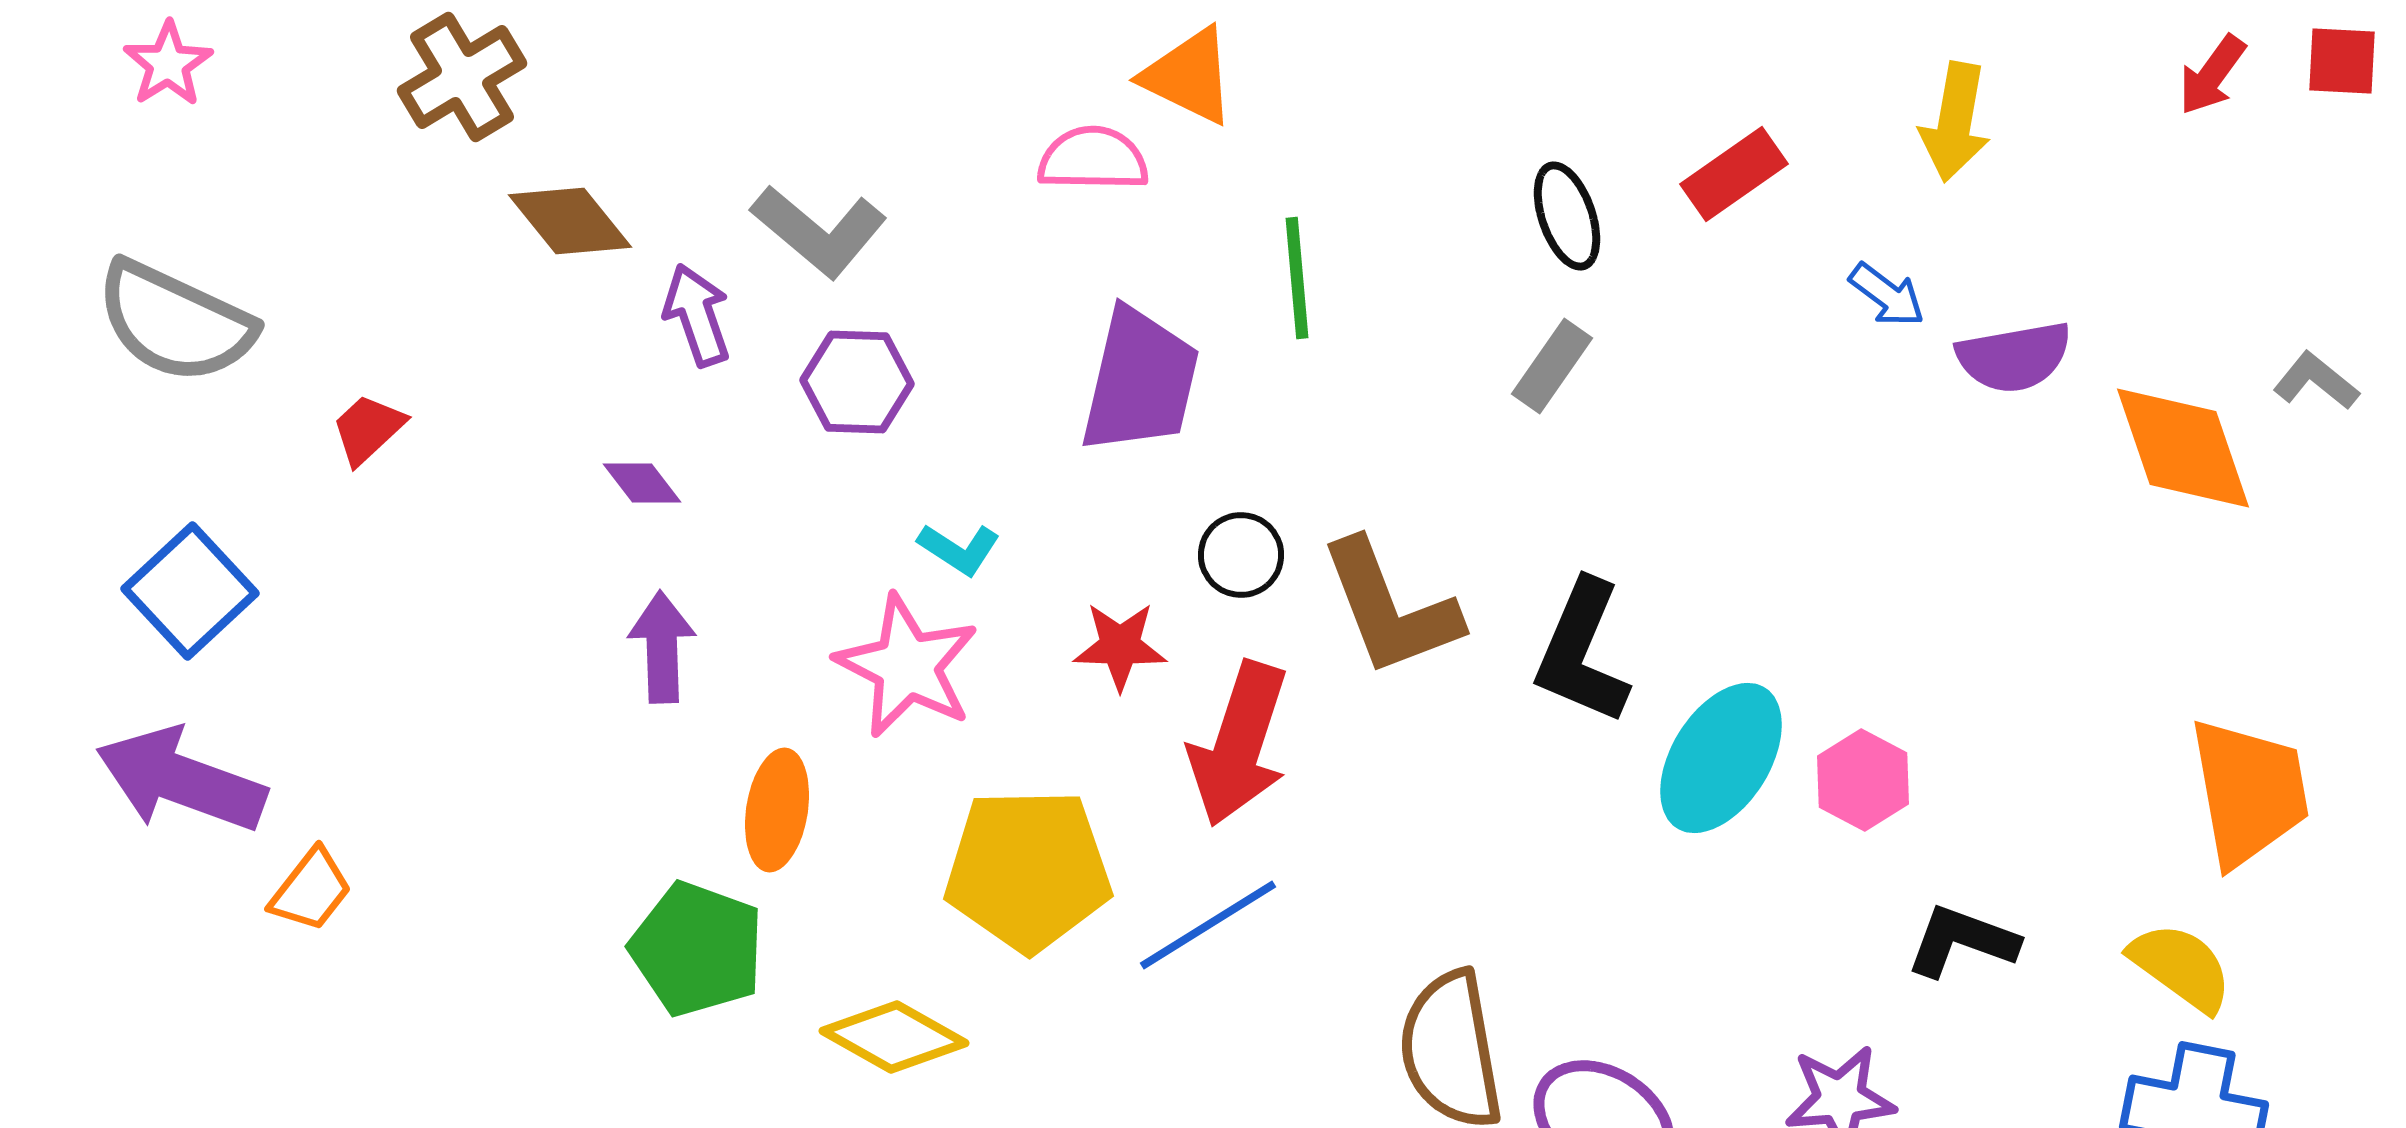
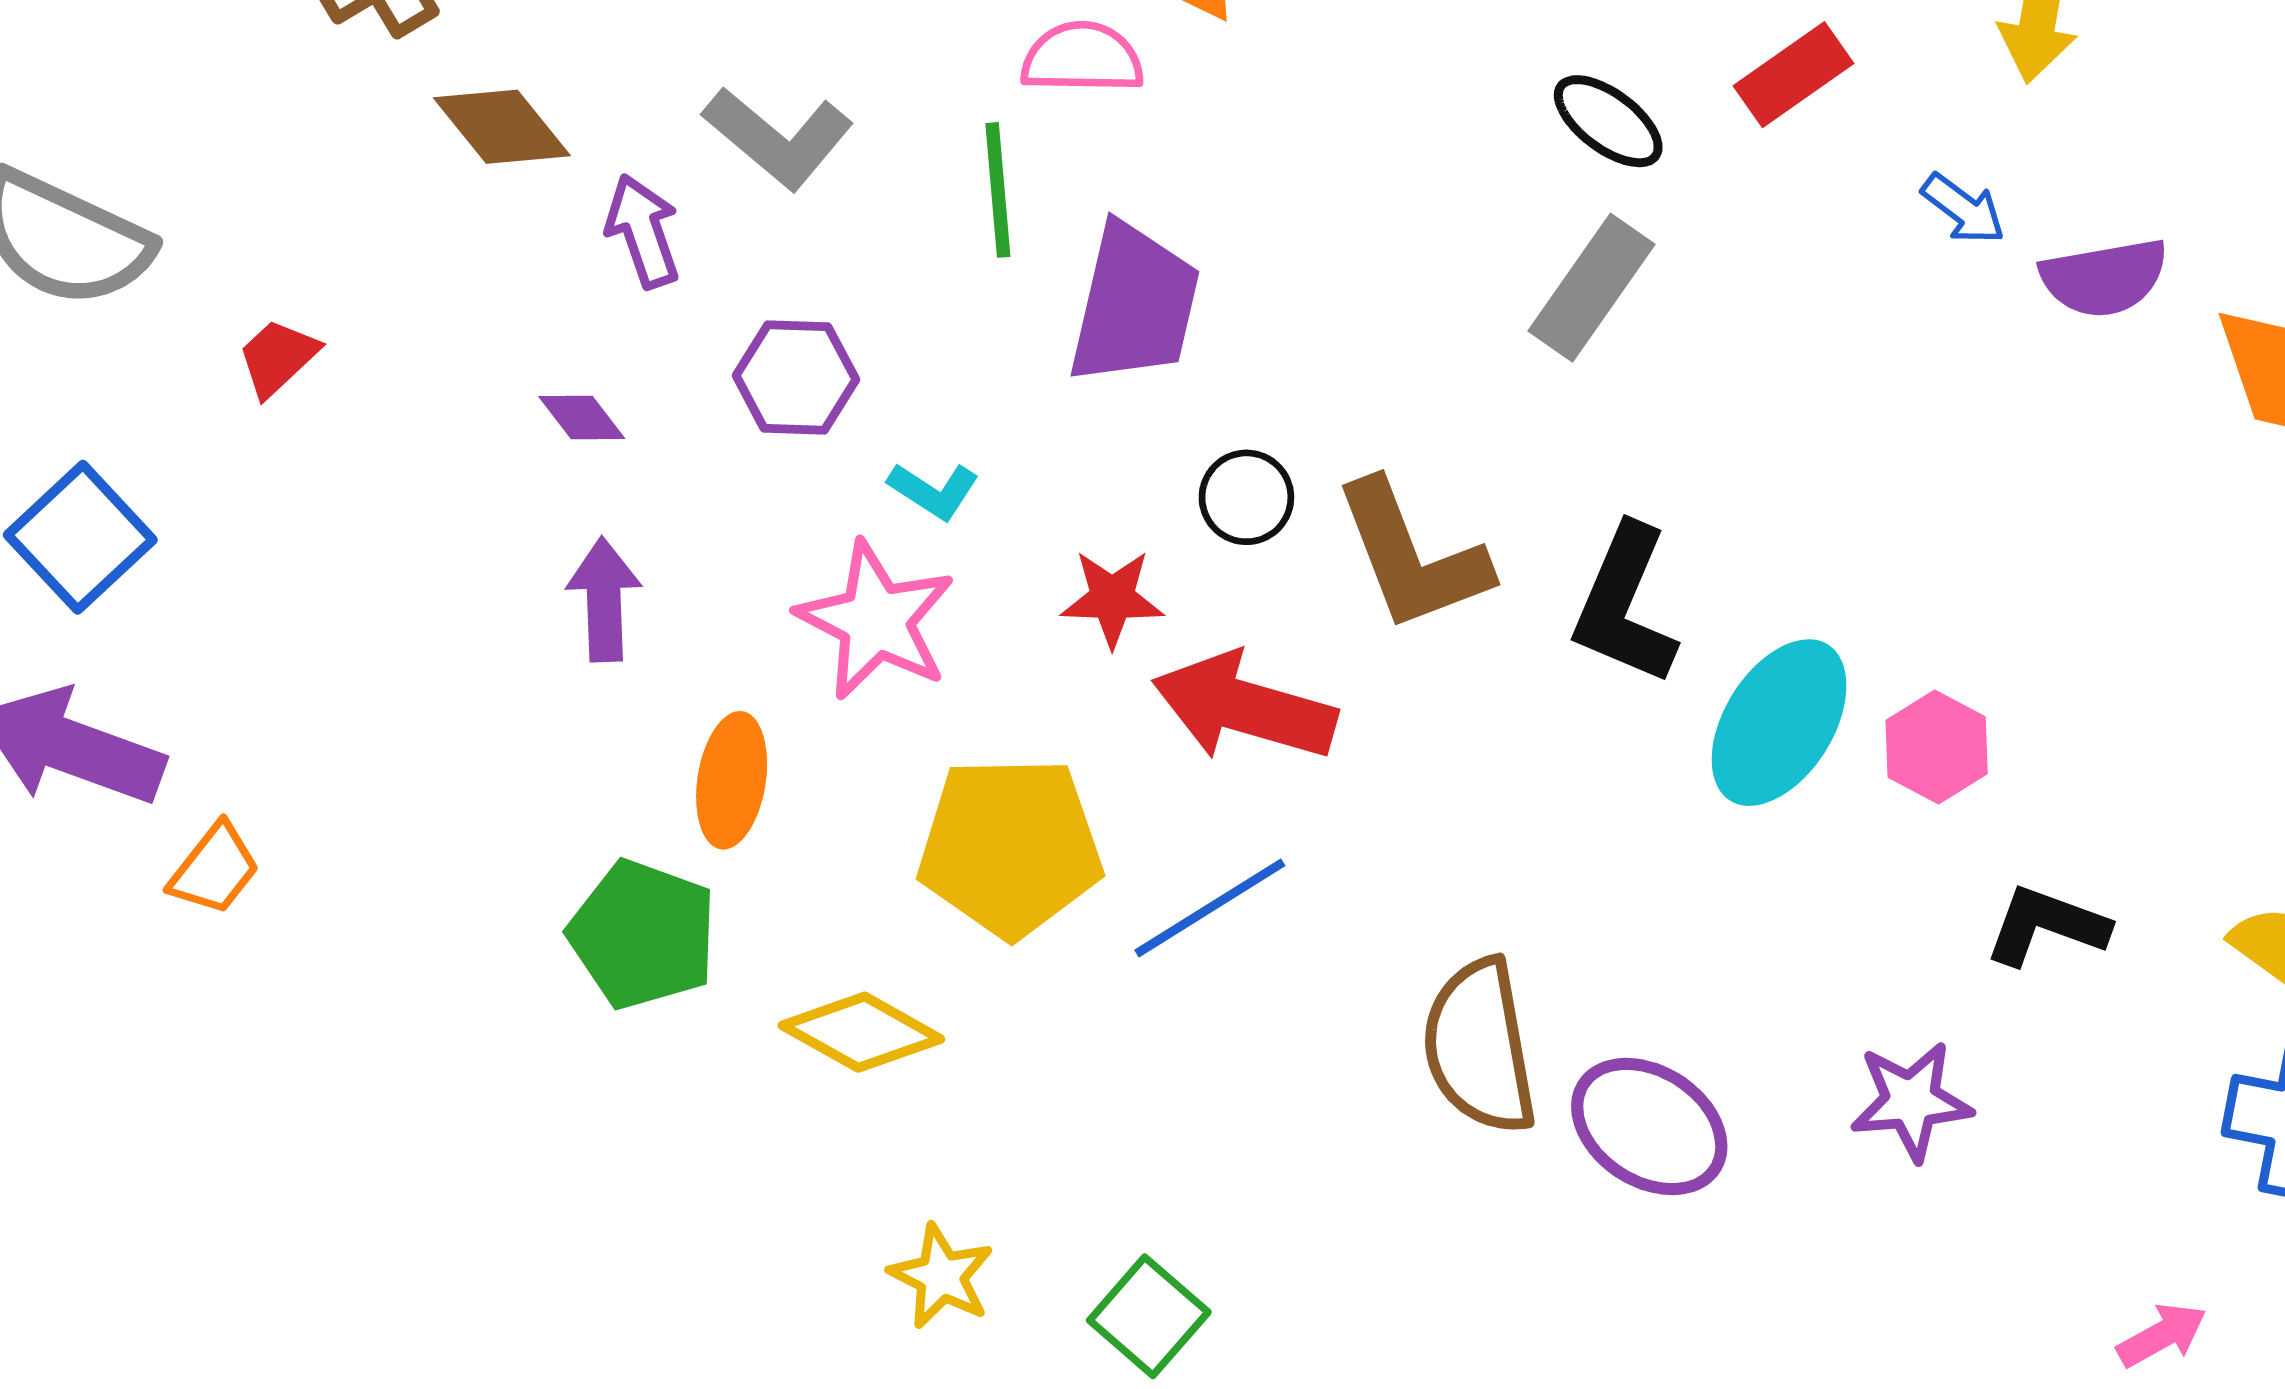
black ellipse: (1567, 216) -> (1608, 121), turned -34
green line: (1297, 278) -> (998, 190), moved
gray rectangle: (1552, 366) -> (1592, 288), size x1.4
purple hexagon: (857, 382) -> (796, 378), moved
red arrow: (1239, 744) -> (1244, 707), turned 88

